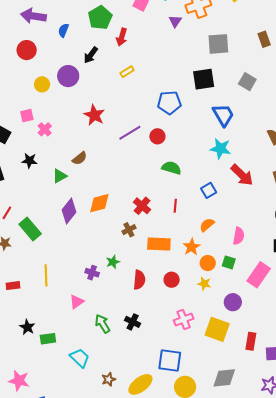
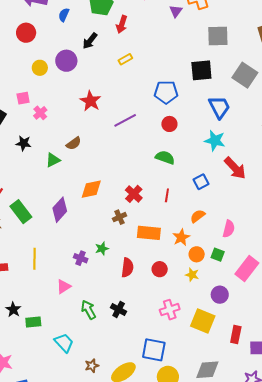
gray square: (247, 82) -> (245, 75), size x1.4
red circle: (157, 136) -> (169, 124), moved
purple diamond: (69, 211) -> (60, 210), moved

